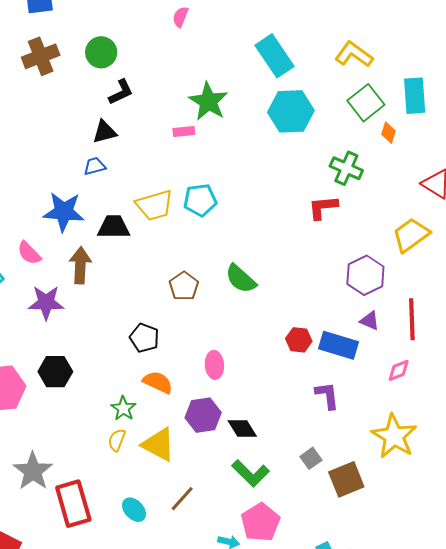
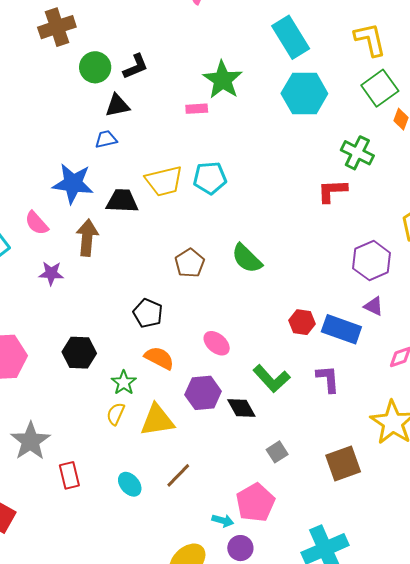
green circle: (101, 52) -> (95, 67), moved
yellow L-shape: (354, 54) -> (370, 39), turned 39
purple star: (46, 303) -> (51, 273), size x0.7
pink ellipse: (214, 365) -> (217, 343), turned -48
black hexagon: (55, 372) -> (79, 353), moved
yellow triangle: (159, 445) -> (157, 420), turned -39
gray square: (311, 458) -> (277, 452), moved
green L-shape: (250, 473) -> (272, 379), moved
red rectangle: (73, 504) -> (69, 475), size x0.6

